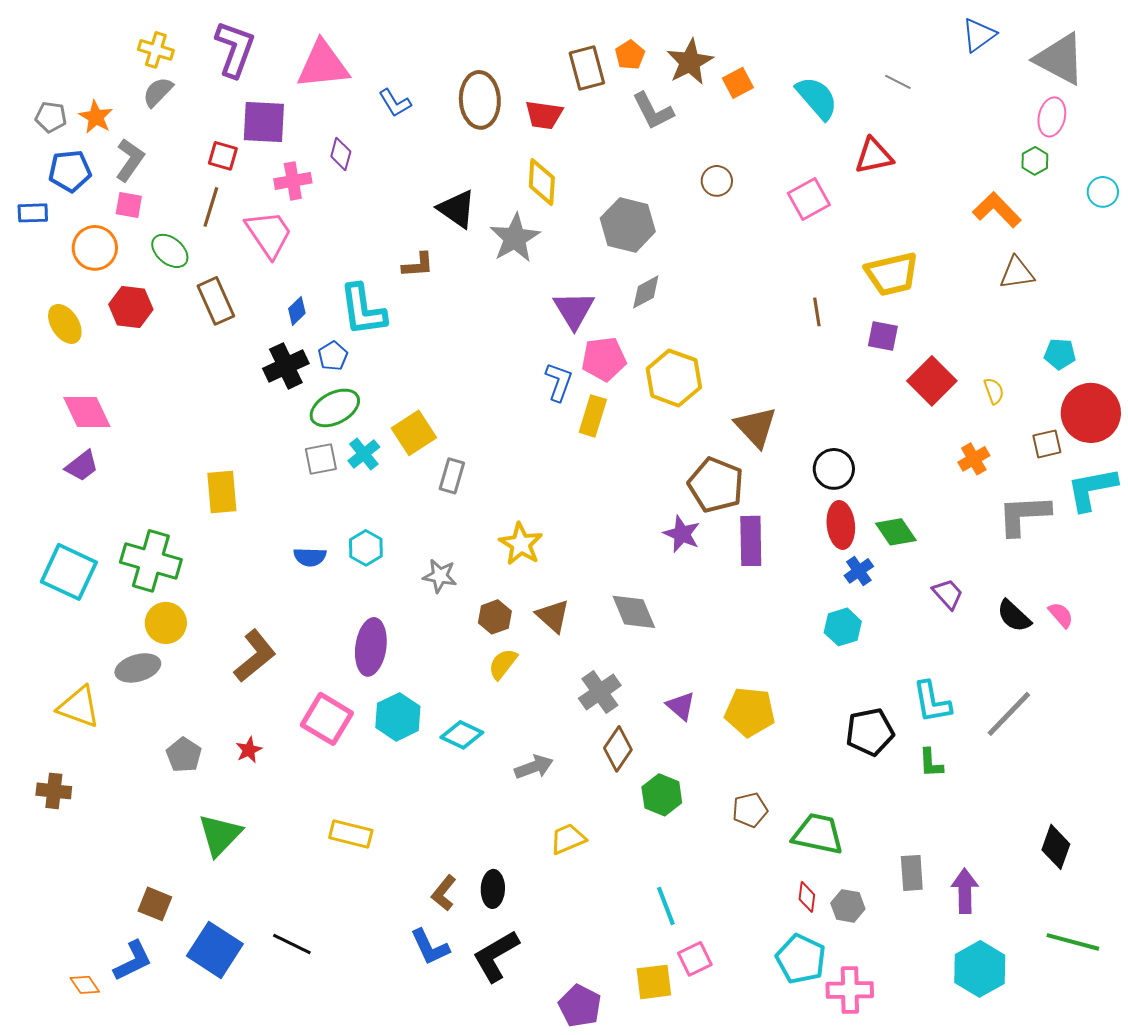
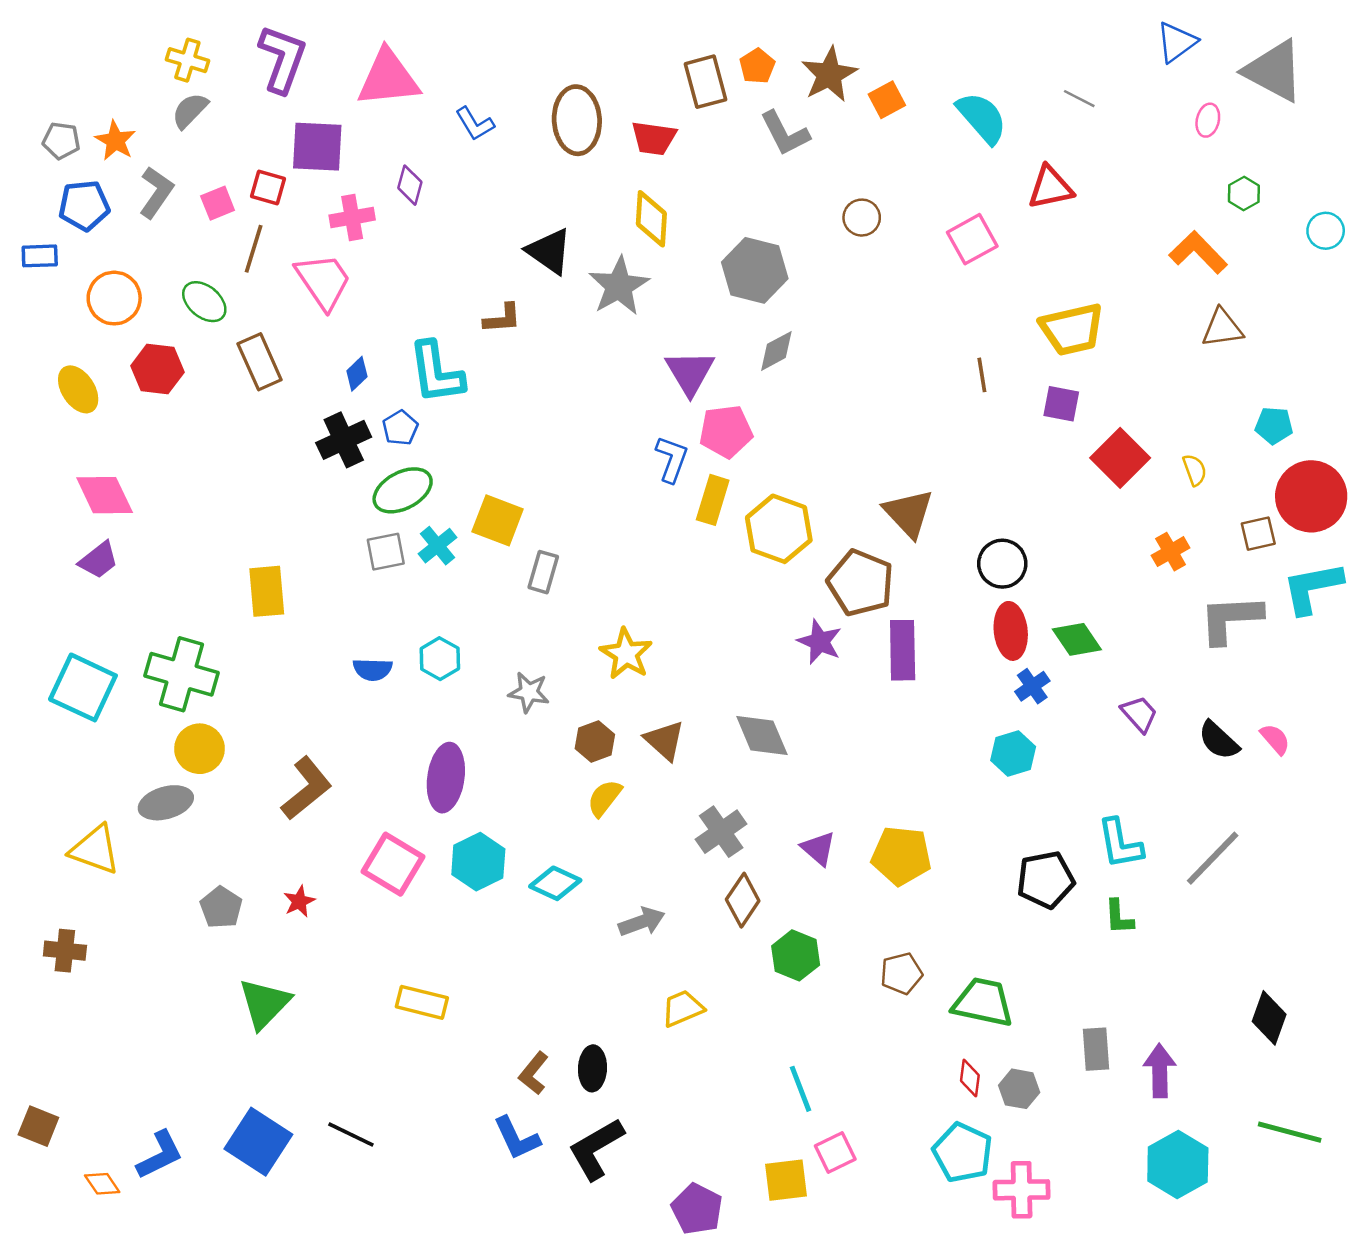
pink ellipse: (1052, 117) -> (1208, 120), moved, size x0.7
pink square: (129, 205) -> (218, 203), moved, turned -32
yellow hexagon: (674, 378) -> (779, 529), moved
yellow square: (414, 433) -> (498, 520), turned -36
brown square: (155, 904) -> (38, 1126), moved

